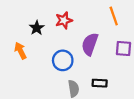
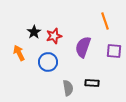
red star: (64, 20) -> (54, 36), moved
blue circle: (63, 60) -> (48, 62), moved

